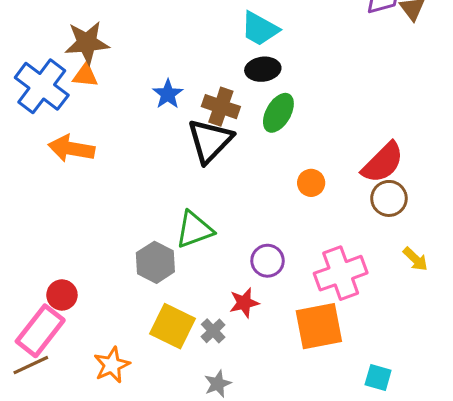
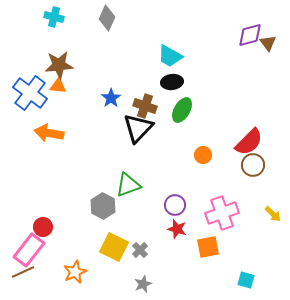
yellow arrow: (415, 259) -> (273, 214), moved
red star: (244, 303) -> (177, 229), moved, turned 30
orange square: (319, 326) -> (208, 247), size x0.7

